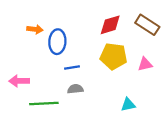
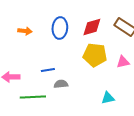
blue ellipse: (57, 42) -> (60, 28), moved
blue line: (72, 68) -> (48, 70), moved

